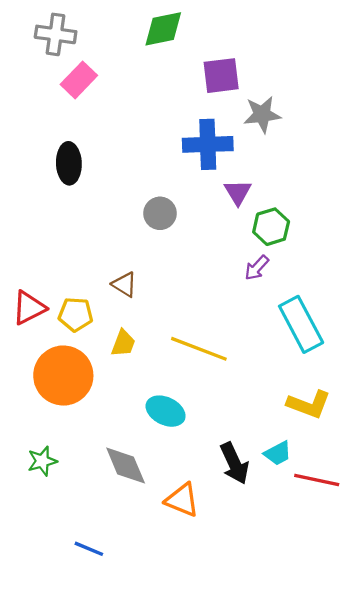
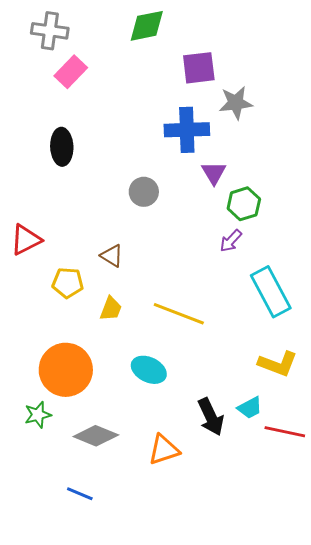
red triangle: (29, 308) -> (26, 240), moved
orange circle: (63, 376) -> (66, 370), moved
gray diamond: (126, 466) -> (96, 436), moved, turned -45
orange triangle: (182, 500) -> (164, 450), turned -40

